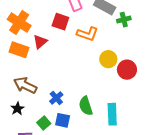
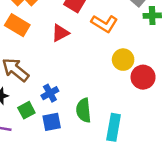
red triangle: (40, 42) -> (60, 33), moved
blue square: (63, 120) -> (52, 122), turned -35
green square: (44, 123) -> (26, 110), moved

